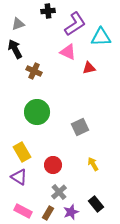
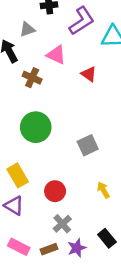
gray triangle: (18, 24) -> (27, 29), moved
pink triangle: (68, 52) -> (56, 55), moved
red triangle: (89, 68) -> (89, 74), moved, turned 48
brown rectangle: (48, 213) -> (49, 249), turned 40

